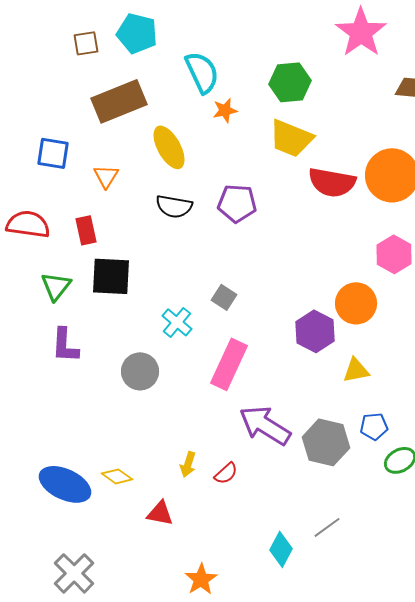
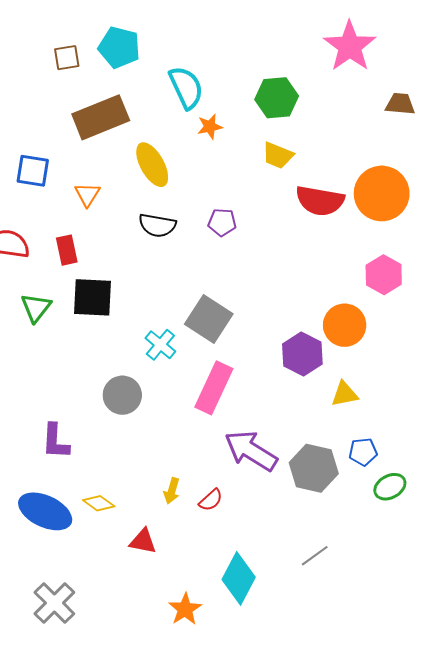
yellow trapezoid: (291, 138) -> (278, 155), size x0.7
purple pentagon: (237, 203) -> (222, 222), size x0.7
gray square: (224, 297) -> (209, 319), size x1.8
purple L-shape: (65, 345) -> (55, 441), moved
cyan diamond: (281, 549) -> (239, 578), moved, size x1.4

